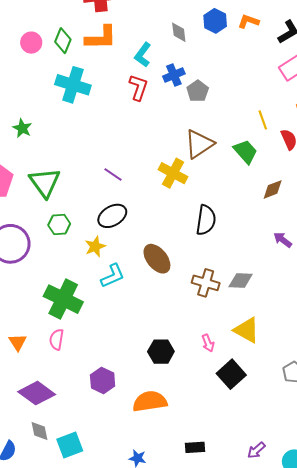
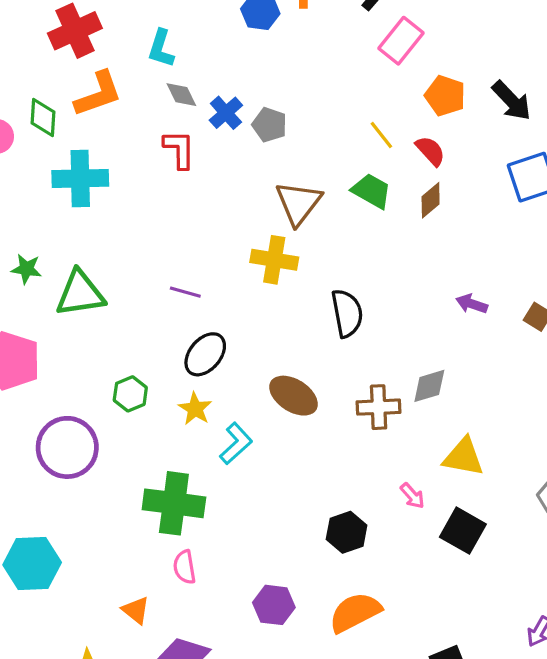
gray diamond: (179, 32) -> (181, 95), moved
cyan L-shape: (143, 55) -> (161, 48), moved
green triangle: (45, 183) -> (80, 294), moved, turned -44
brown diamond: (273, 189) -> (431, 200), moved
orange triangle: (18, 342) -> (136, 610), moved

